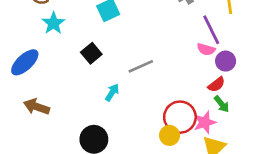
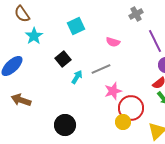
pink semicircle: (206, 49) -> (113, 42), moved
cyan arrow: (112, 92) -> (77, 77), moved
pink star: (205, 122) -> (113, 91), moved

